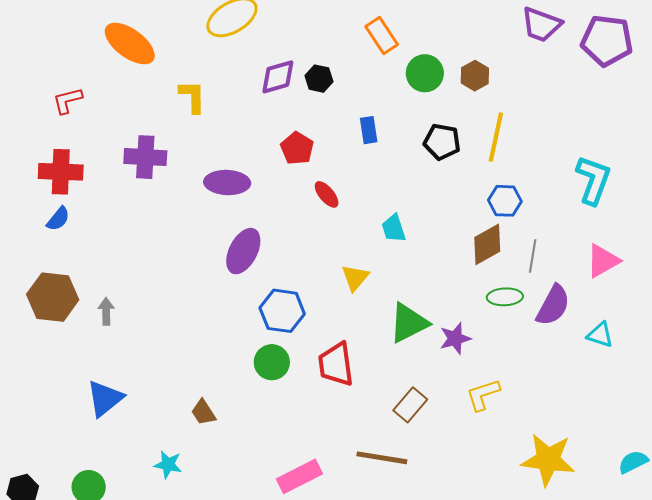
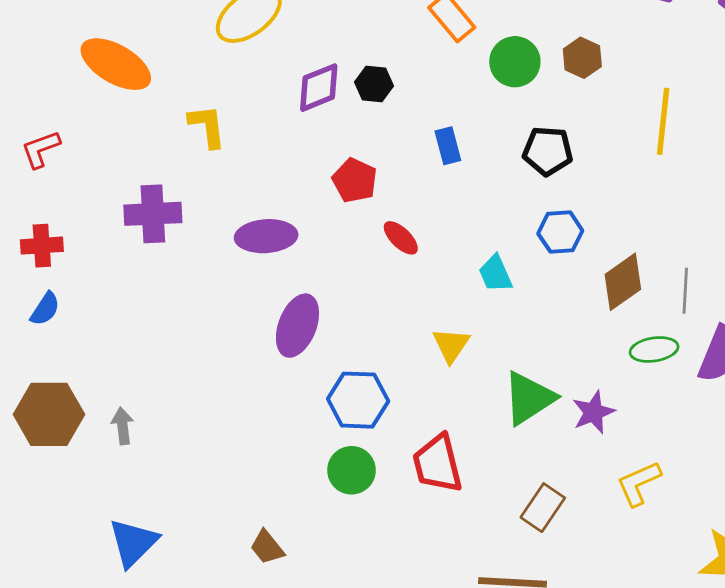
yellow line: (496, 137) -> (663, 121), moved
red cross: (61, 172) -> (42, 246), size x0.7
blue hexagon: (505, 201) -> (560, 232), moved

